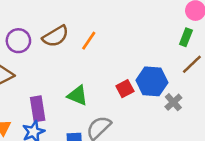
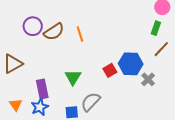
purple circle: (18, 41) -> (33, 26), moved
orange line: (89, 41) -> (80, 34), turned -49
green triangle: (78, 95) -> (73, 77), turned 42

